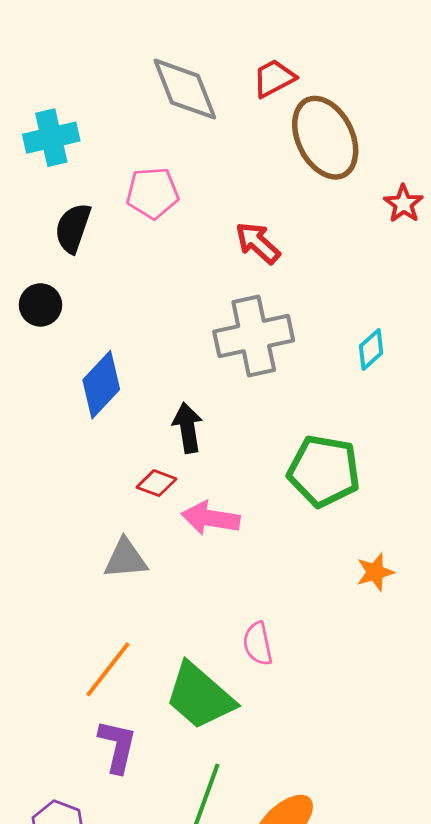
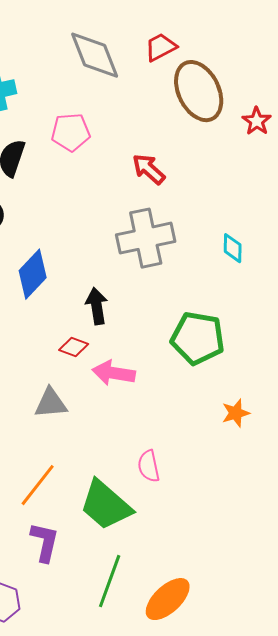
red star: (403, 204) -> (257, 121), moved
cyan diamond: (371, 349) -> (233, 248), turned -48

